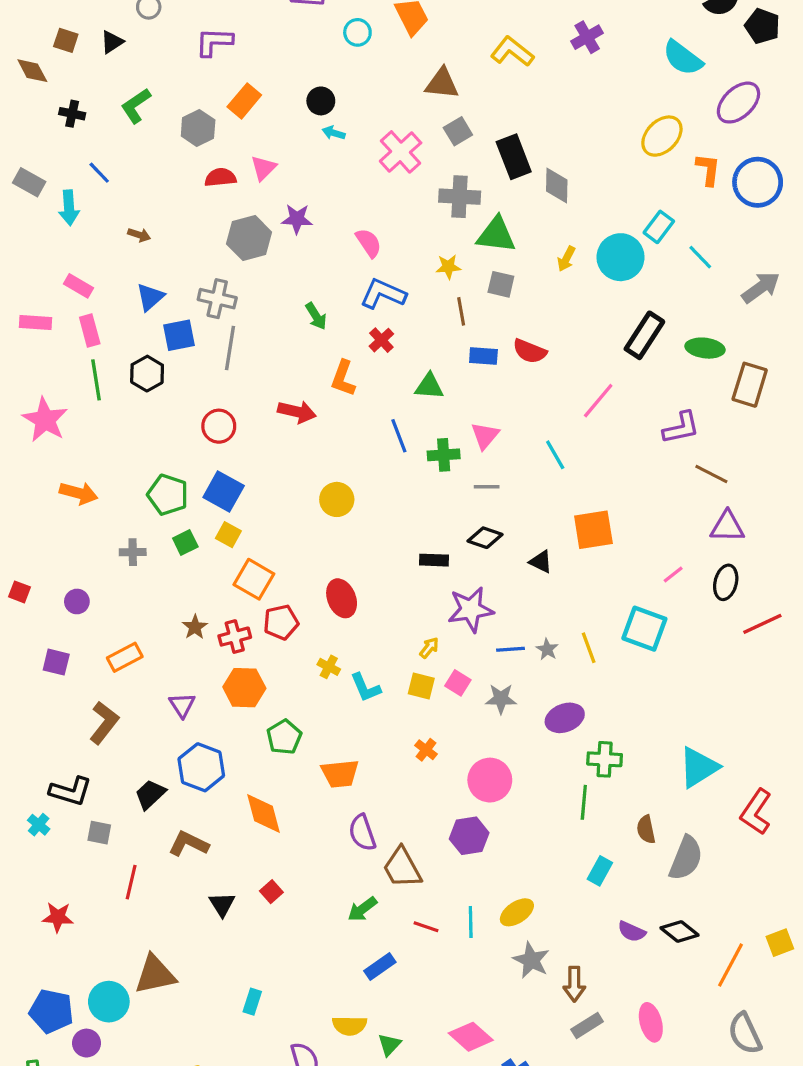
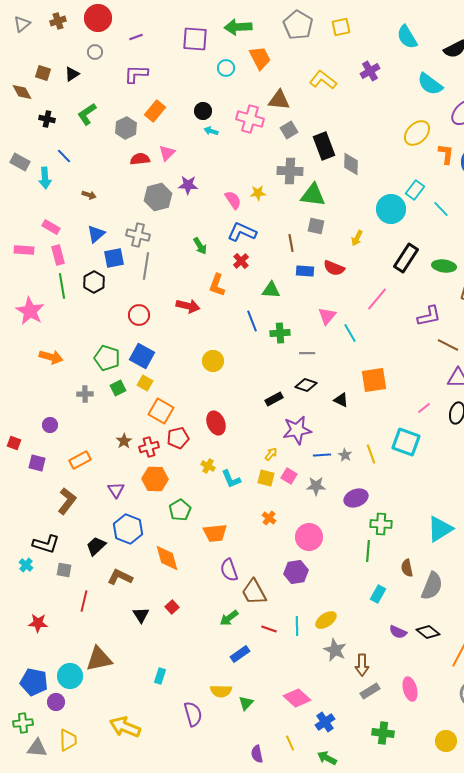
pink cross: (401, 152) -> (250, 119), moved, turned -32
yellow arrow: (566, 259) -> (357, 238), moved
yellow star: (448, 267) -> (258, 193), moved
pink triangle: (485, 436) -> (327, 316), moved
black rectangle: (434, 560) -> (274, 399), turned -30
red square: (20, 592) -> (14, 443), moved

